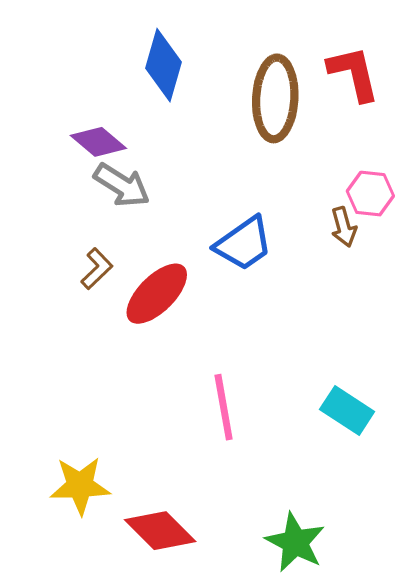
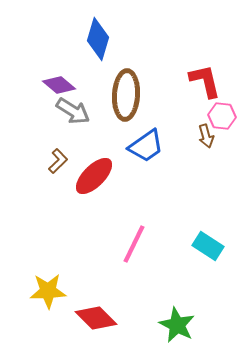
red L-shape: (354, 73) -> (205, 81), moved
brown ellipse: (275, 98) -> (126, 95), moved
pink line: (224, 407) -> (134, 244), turned 36

